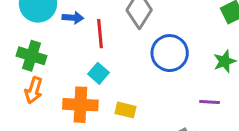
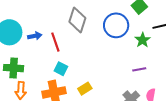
blue circle: (170, 53) -> (116, 25), moved
yellow rectangle: (125, 110) -> (85, 89), turned -32

